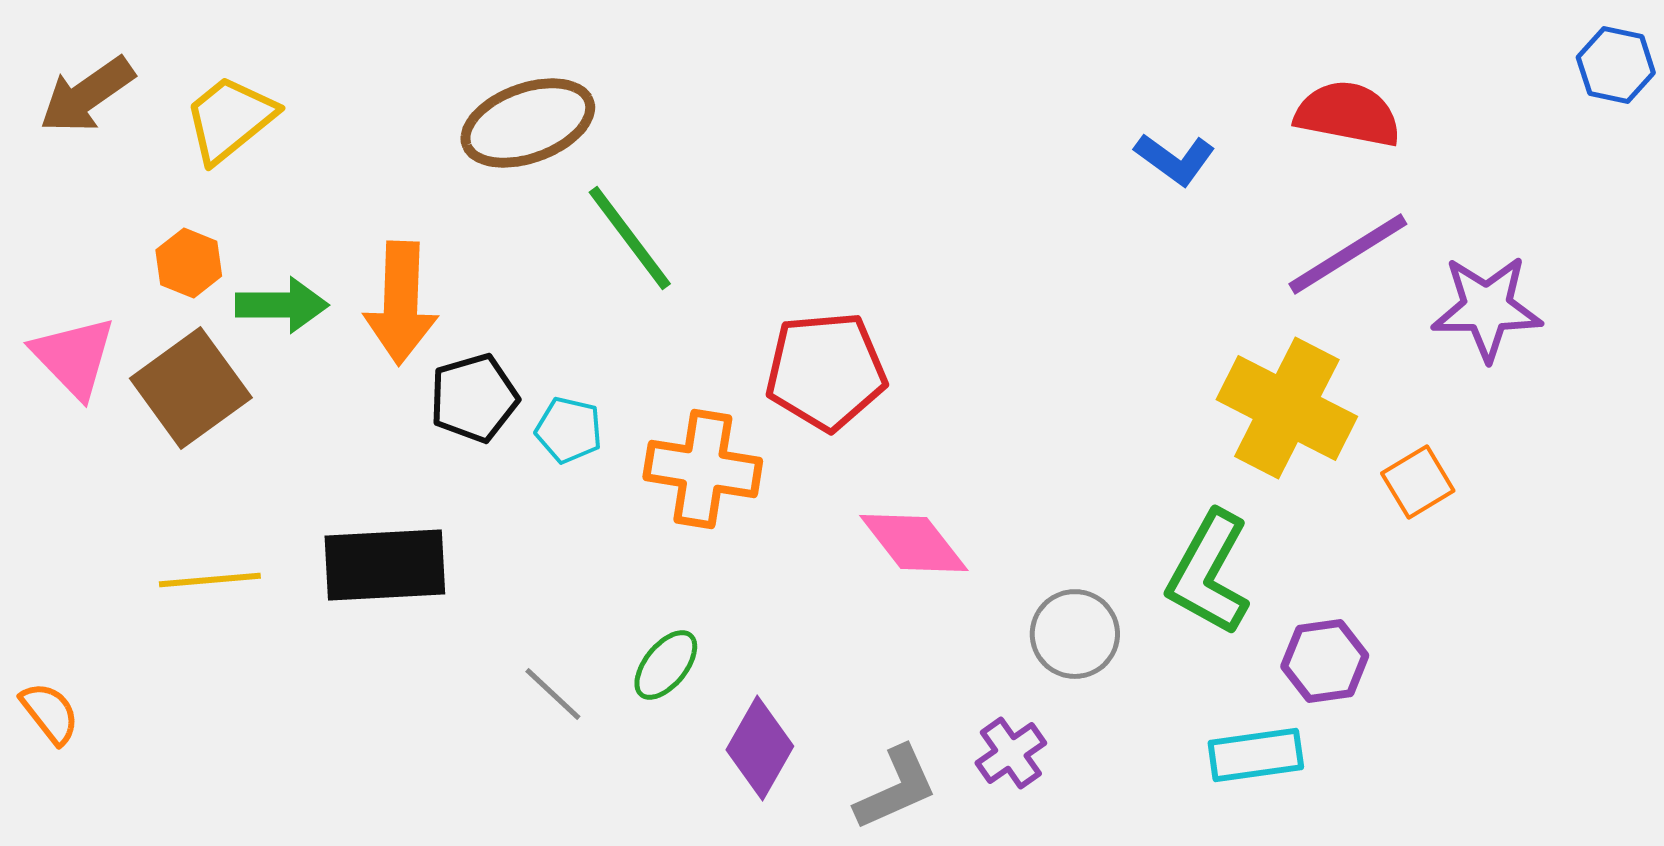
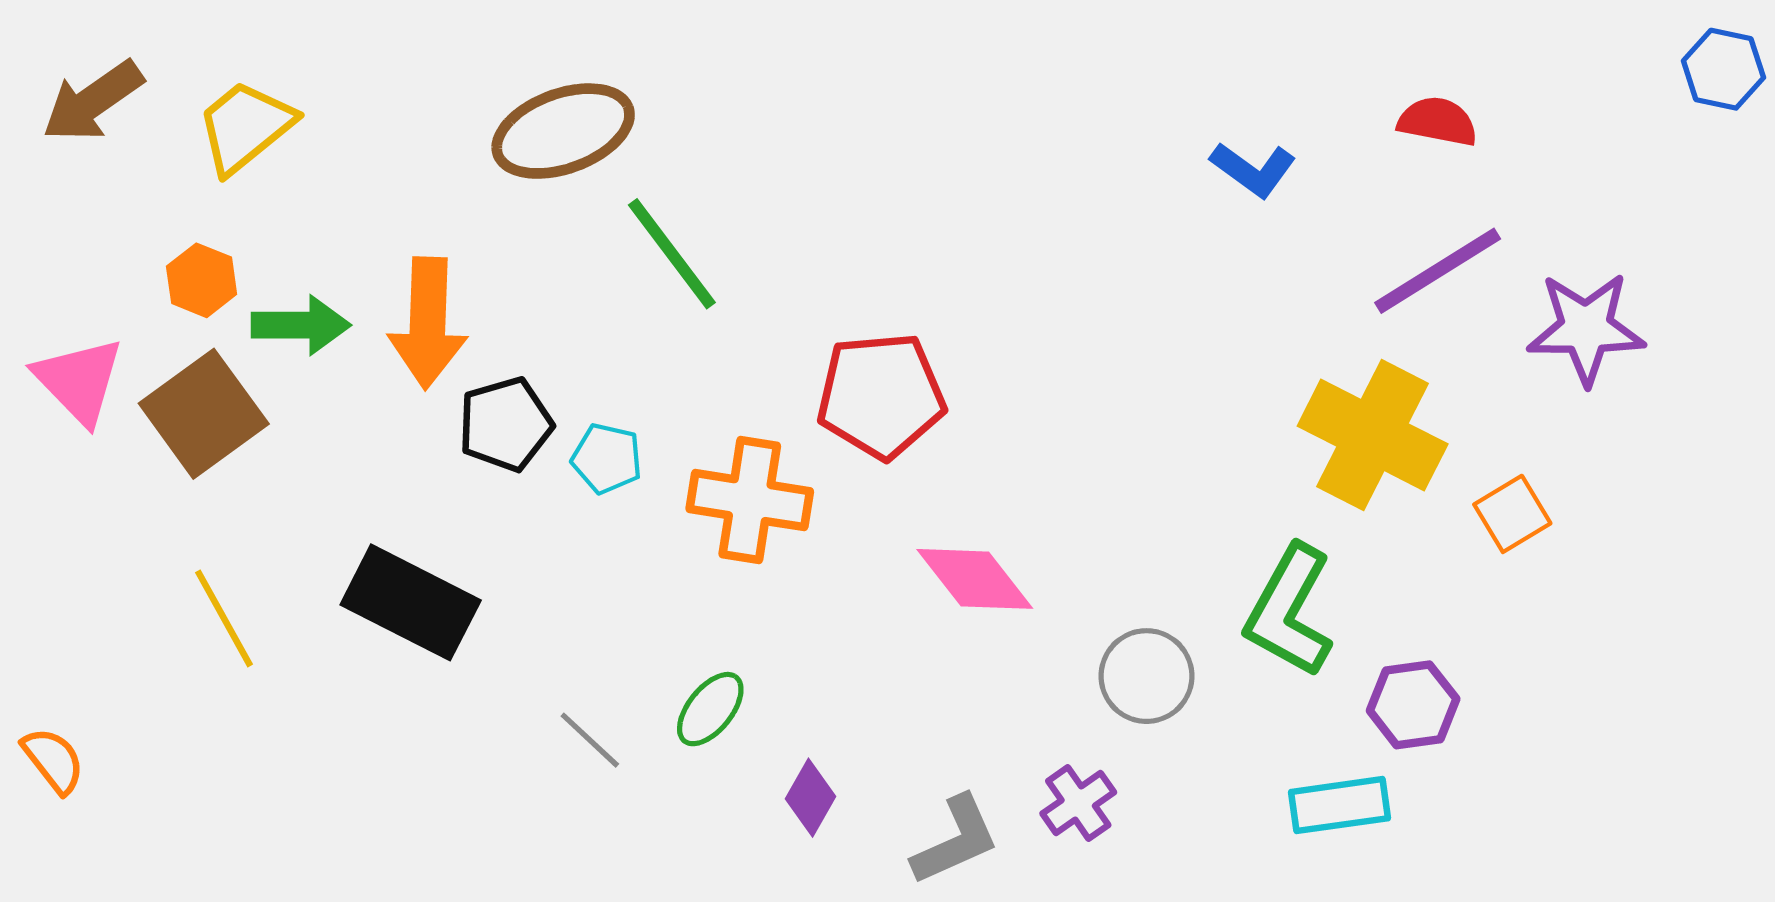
red semicircle: (1348, 114) -> (1438, 121), size x0.7
black rectangle: (385, 565) -> (411, 602), turned 30
yellow line: (210, 580) -> (224, 618), turned 66
purple diamond: (760, 748) -> (811, 798), size x0.7

